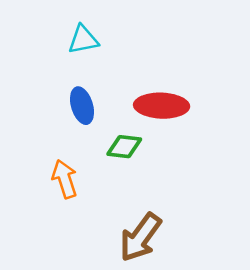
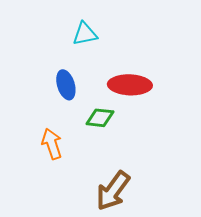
cyan triangle: (83, 40) -> (85, 34), moved

